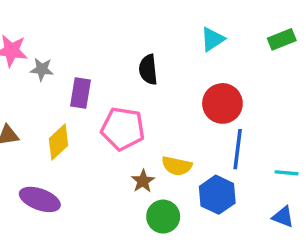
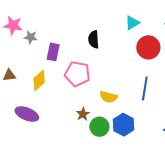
red circle: (222, 103) -> (148, 47), moved
brown star: (143, 181) -> (83, 114), moved
blue hexagon: (217, 195) -> (124, 125), moved

